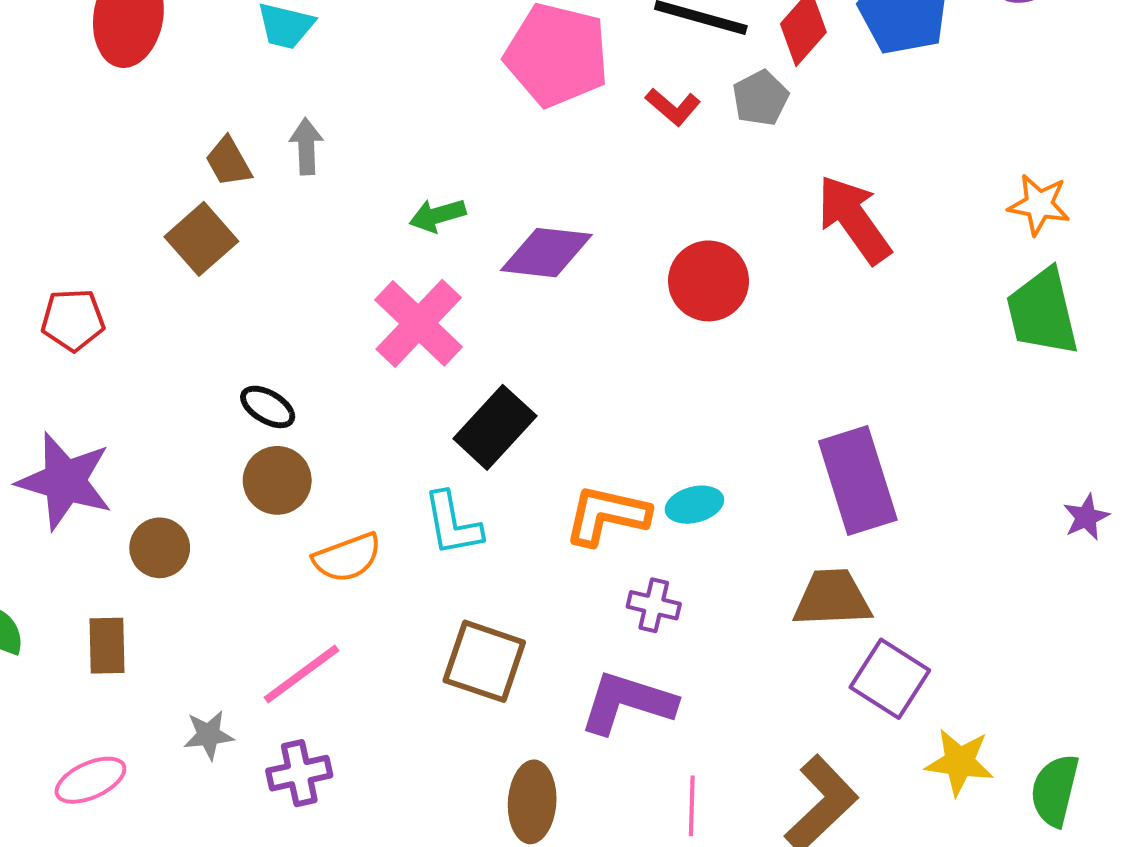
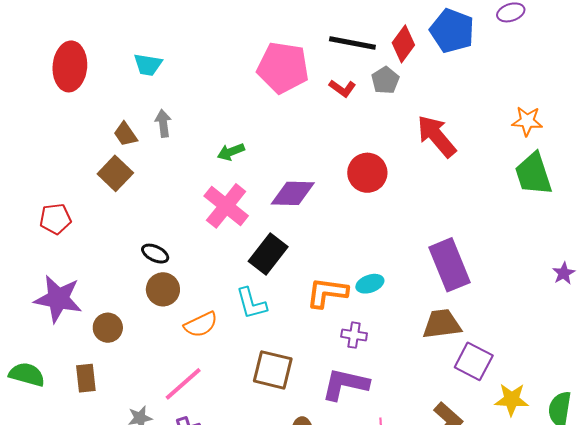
purple diamond: (546, 253) -> (293, 193), moved

